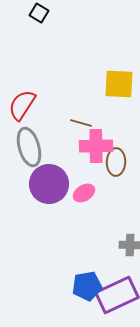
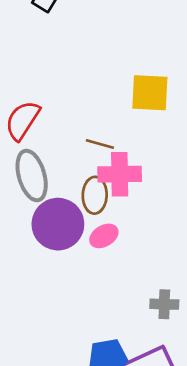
brown ellipse: (116, 162) -> (95, 195), moved

